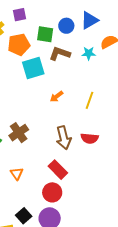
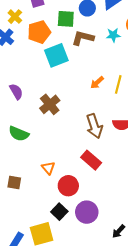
orange arrow: (57, 97) -> (97, 83), moved
brown cross: (19, 133) -> (50, 104), moved
red circle: (52, 192) -> (68, 186), moved

